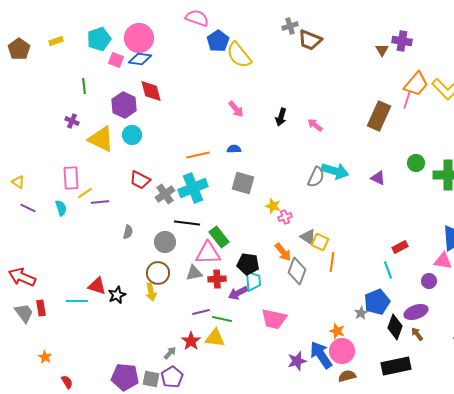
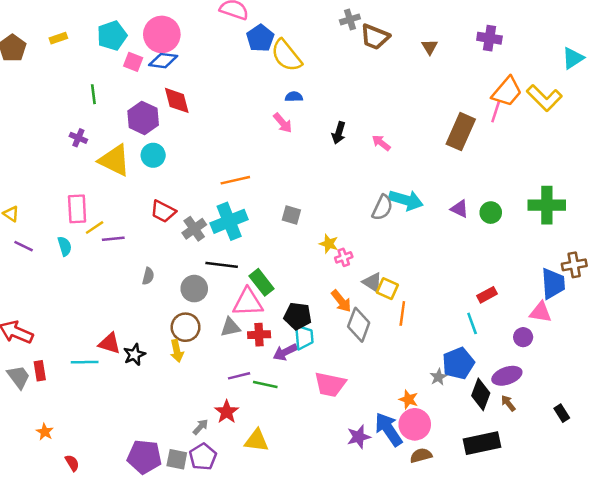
brown triangle: (382, 50) -> (430, 47), moved
blue semicircle: (234, 149) -> (294, 97), moved
green circle: (416, 163) -> (491, 213), moved
gray square: (243, 183) -> (291, 215), size x0.7
yellow triangle: (215, 338) -> (257, 441), moved

